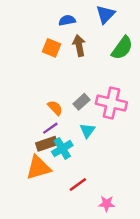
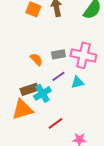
gray rectangle: (81, 102) -> (58, 54), turned 32
purple line: (50, 128) -> (58, 76), moved
cyan triangle: (87, 131) -> (77, 82), moved, turned 40

